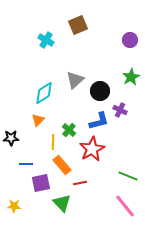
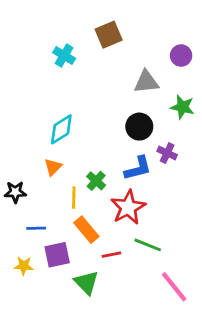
green star: (131, 77) -> (182, 107), turned -30
gray triangle: (75, 80) -> (146, 82), moved, turned 36
green line: (128, 176) -> (148, 245), moved
yellow star: (14, 206) -> (24, 266), moved

